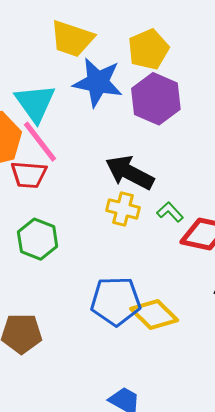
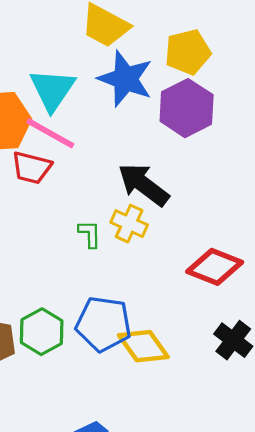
pink line: (40, 142) -> (50, 133), turned -33
green L-shape: (170, 212) -> (90, 234), moved, turned 32
green hexagon: (38, 239) -> (42, 332), moved

